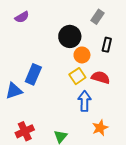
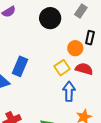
black circle: (70, 36) -> (50, 18), moved
orange circle: (82, 55) -> (75, 48), moved

